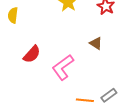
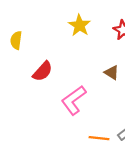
red semicircle: (32, 54) -> (43, 71), moved

